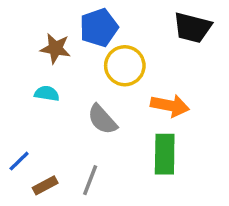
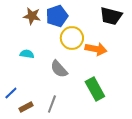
brown star: (55, 48) -> (32, 16), moved
orange arrow: (170, 106) -> (96, 49), moved
green rectangle: (165, 154) -> (95, 89), turned -30

